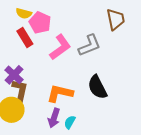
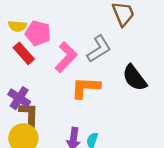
black semicircle: (97, 87) -> (135, 78), moved
orange L-shape: (60, 93) -> (86, 88), moved

